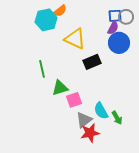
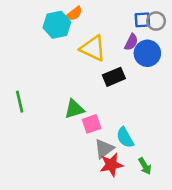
purple semicircle: (113, 28) -> (131, 42), moved
green line: (42, 69) -> (20, 102), moved
green arrow: (117, 118) -> (145, 166), moved

